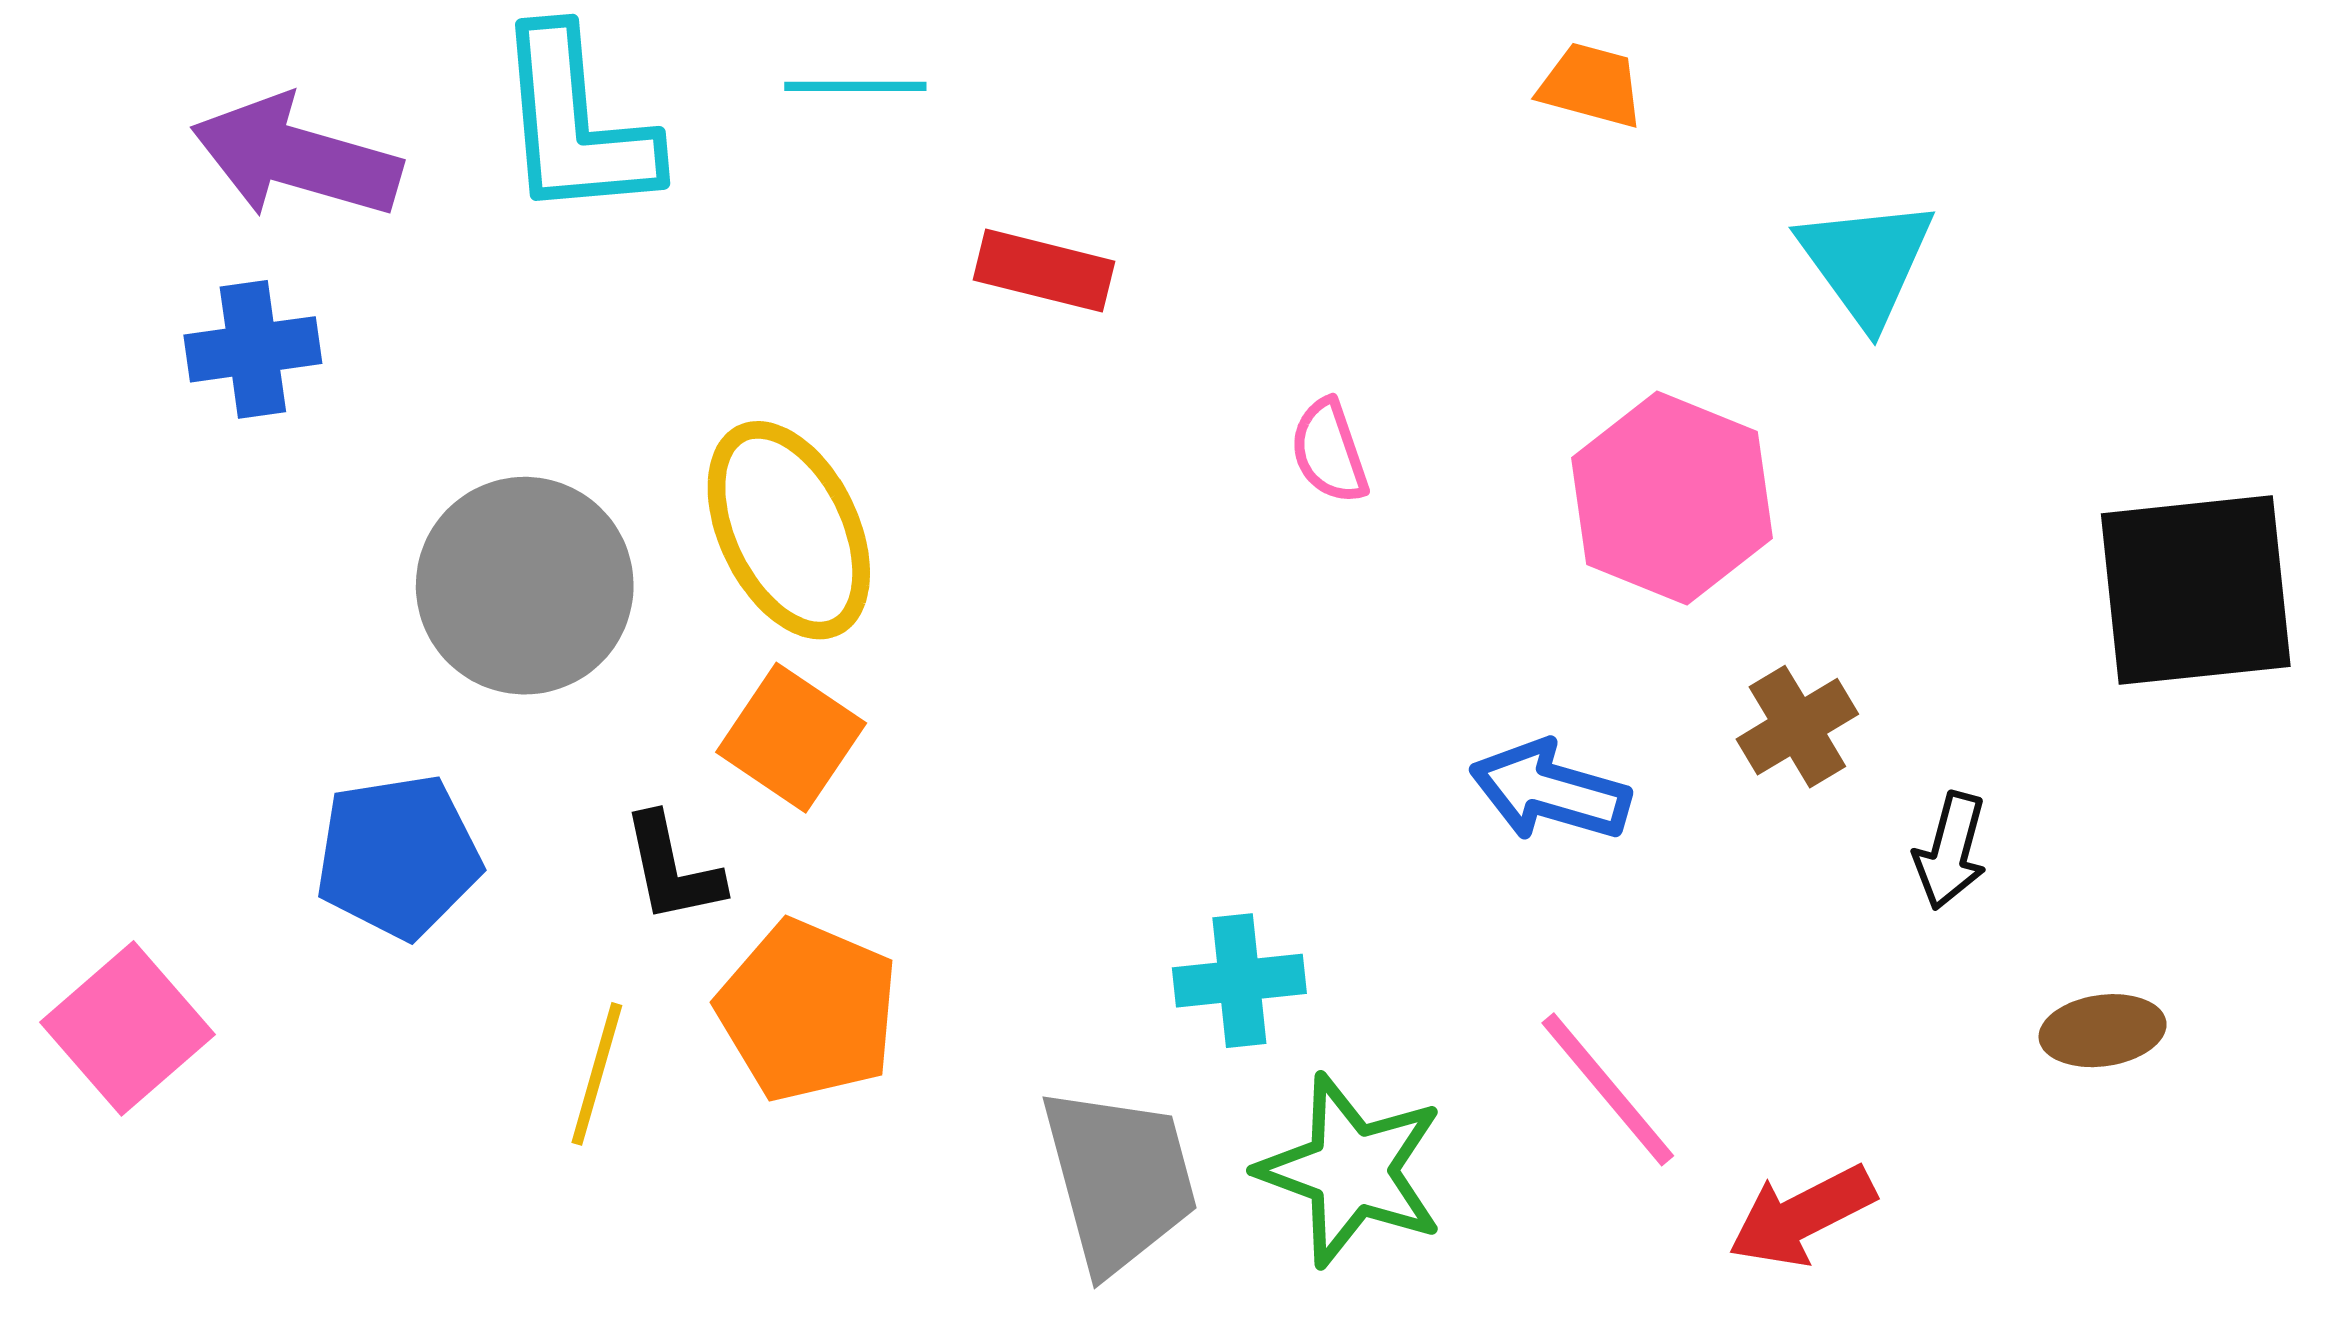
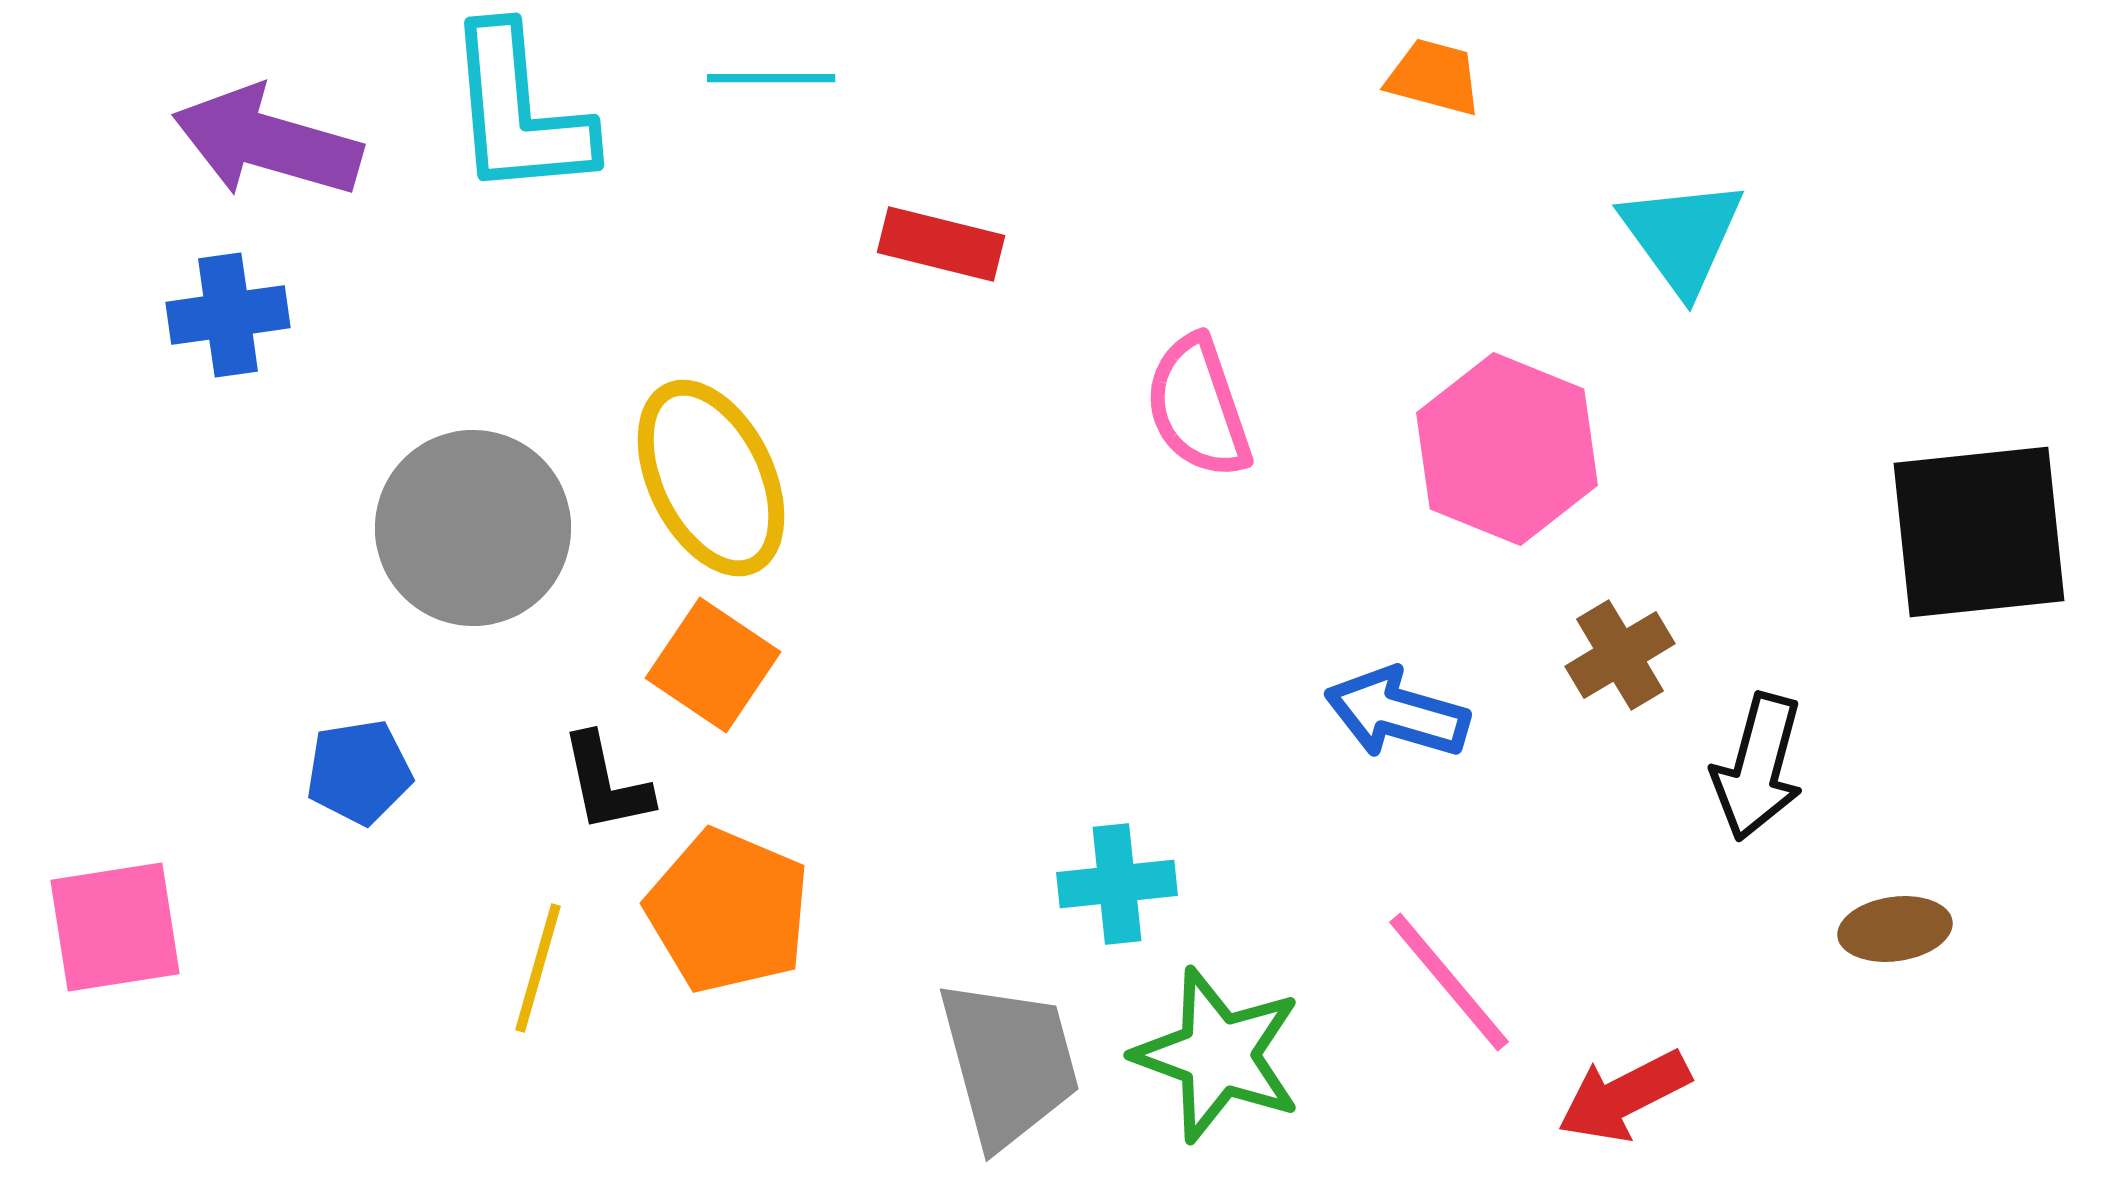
pink semicircle: (1329, 451) -> (1198, 407), size x1.5
black arrow: (1951, 851) -> (1758, 767), size x1.4
blue pentagon: (398, 856) -> (359, 772), size x0.7
pink square: (127, 1028) -> (115, 927), turned 32

